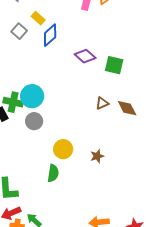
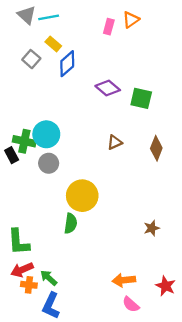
brown triangle: (102, 103) -> (115, 142), moved
brown diamond: (127, 108) -> (156, 148), turned 50
yellow circle: (63, 149) -> (82, 196), size x1.4
brown star: (97, 156) -> (152, 228), moved

